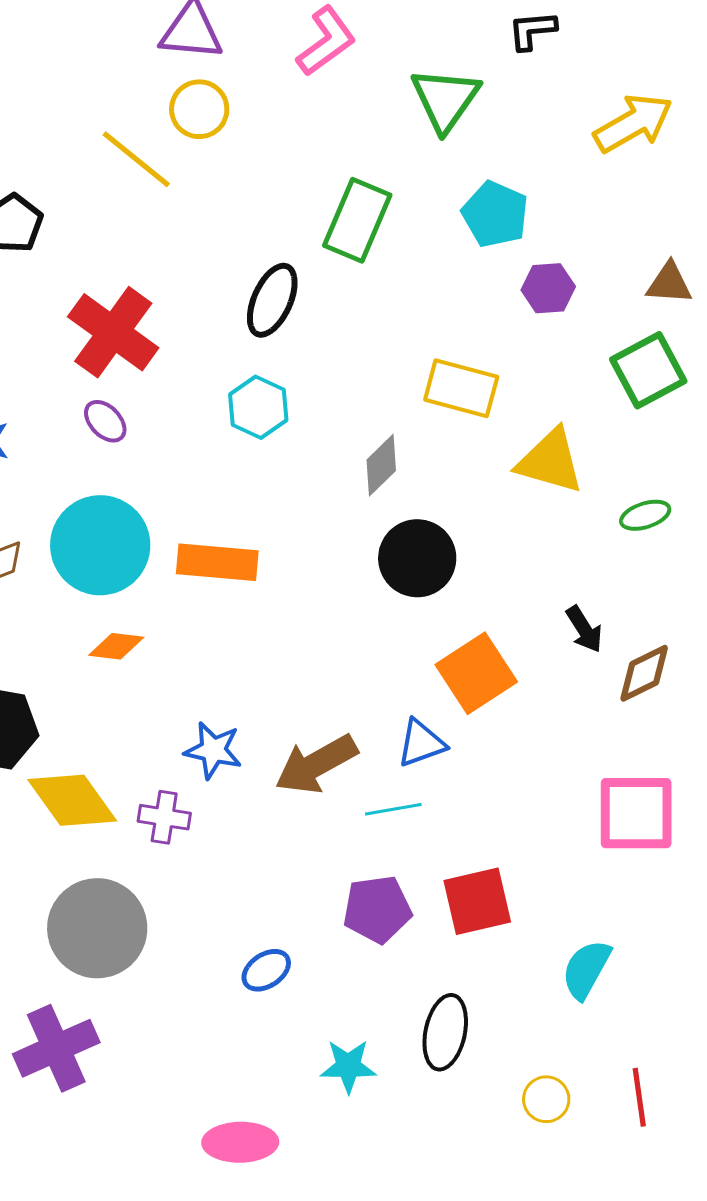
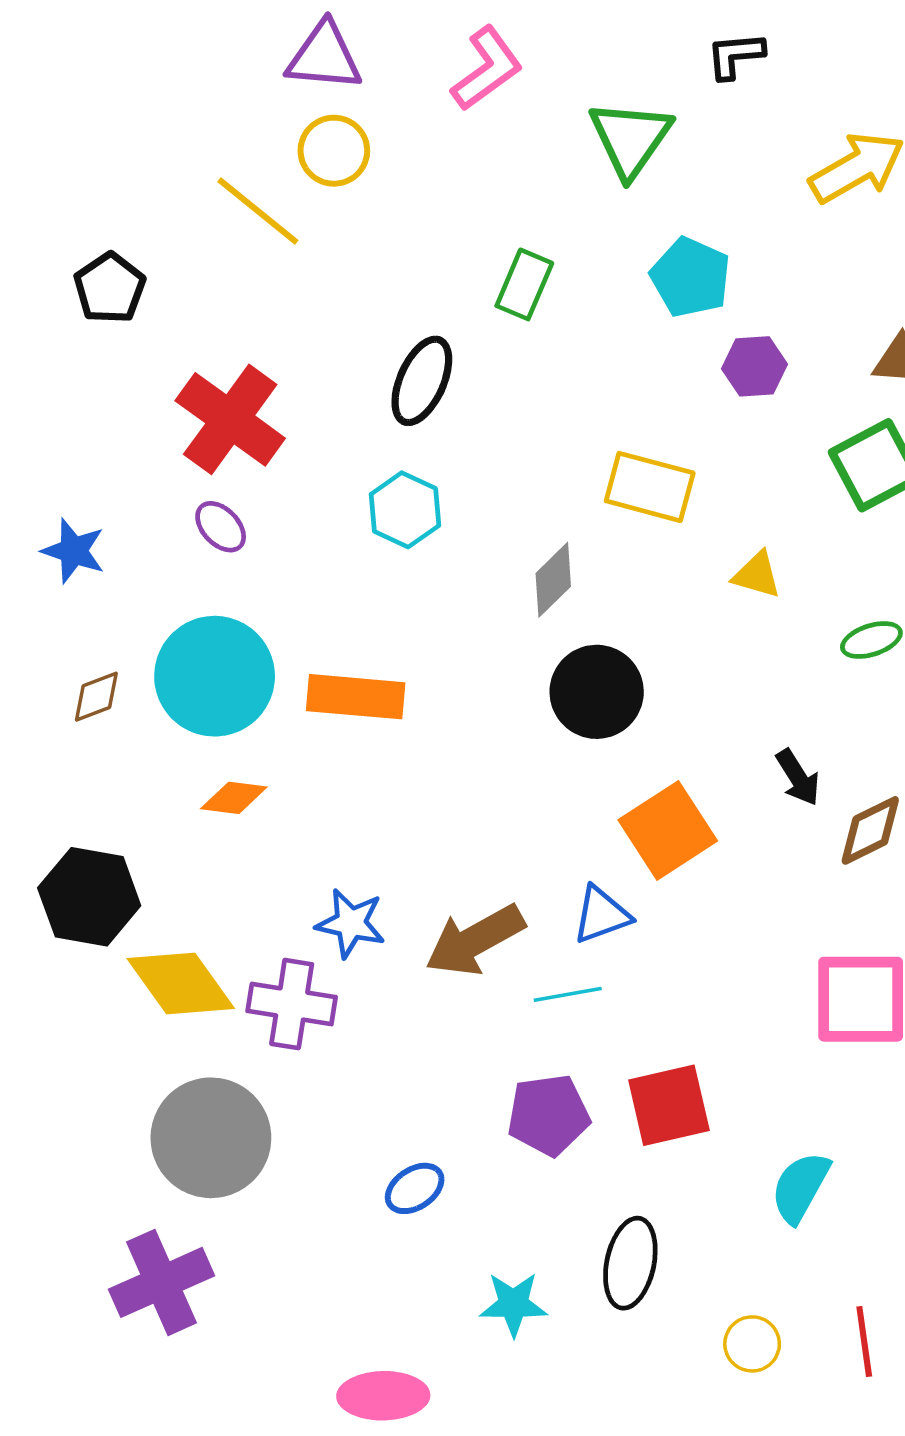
green rectangle: (357, 220) -> (524, 284), size x0.7
yellow triangle: (550, 461) -> (757, 575), size x0.6
purple cross: (164, 817) -> (292, 1004), size x1.4

